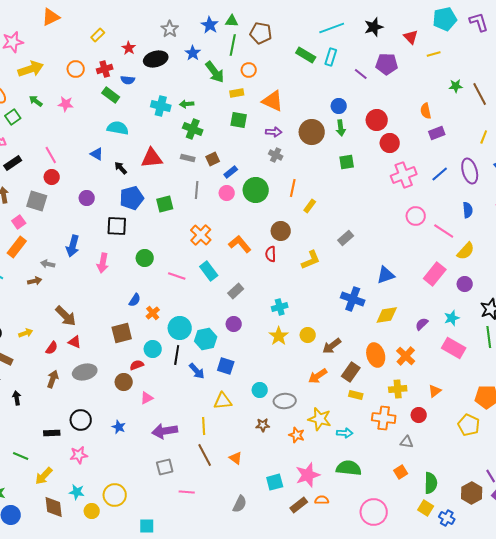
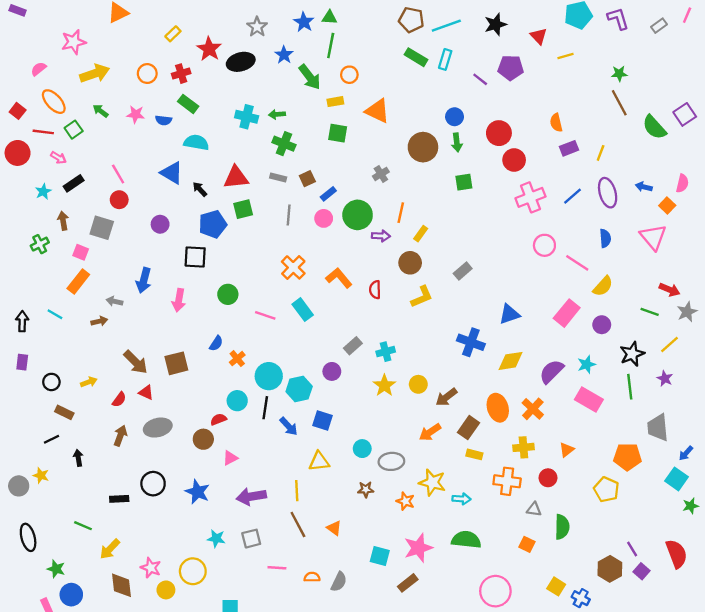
brown pentagon: (261, 33) -> (411, 20), moved
red star: (129, 48) -> (209, 49), size x1.5
blue semicircle: (128, 80) -> (164, 120), moved
green star: (456, 86) -> (619, 74), moved
purple arrow: (274, 132) -> (381, 236), moved
yellow line: (484, 137) -> (601, 153), moved
blue triangle: (97, 154) -> (172, 173), size x1.5
gray cross: (276, 155) -> (381, 174), turned 32
green square: (165, 204) -> (243, 209), moved
pink square: (19, 222) -> (81, 252), turned -32
brown circle: (281, 231) -> (410, 263), moved
gray rectangle: (236, 291) -> (353, 346), moved
purple semicircle: (422, 324) -> (551, 371), size x1.6
brown square: (122, 333) -> (176, 363), moved
blue star: (119, 427) -> (197, 492), size x1.5
pink star: (79, 455) -> (151, 568), moved, turned 30
orange square: (401, 472) -> (527, 544), turned -32
cyan square: (275, 482) -> (380, 556), turned 30
green semicircle: (431, 483) -> (562, 527), moved
cyan star: (77, 492) -> (216, 539), moved
orange semicircle: (322, 500) -> (312, 577), moved

